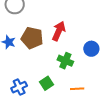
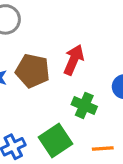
green square: (46, 83) -> (55, 140), size x1.5

